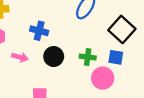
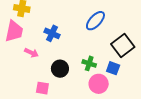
black circle: (54, 56) -> (60, 69), moved

